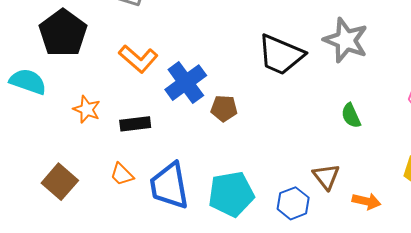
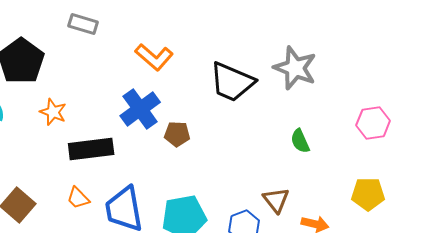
orange L-shape: (138, 59) -> (154, 57), moved
orange star: (87, 109) -> (53, 112), moved
black rectangle: (135, 124) -> (91, 149), size x1.5

